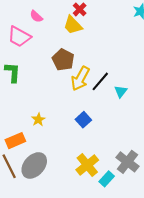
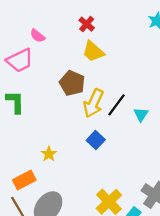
yellow trapezoid: (73, 25) -> (93, 51), moved
pink trapezoid: (19, 37) -> (20, 60), turned -50
blue square: (83, 120) -> (96, 140), moved

